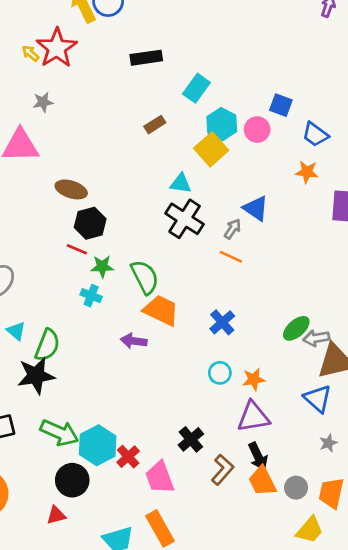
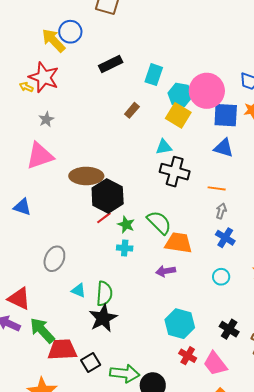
blue square: (281, 105) -> (226, 115), moved, size x1.5
pink circle: (257, 130) -> (207, 91), size x1.8
brown ellipse: (71, 189) -> (86, 176), size x1.4
black hexagon: (90, 223) -> (108, 196), size x1.4
gray arrow: (233, 229) -> (221, 211), moved
red line: (77, 249) -> (104, 218), turned -42
green star: (102, 267) -> (126, 225), turned -30
cyan circle: (220, 373) -> (221, 277), moved
green arrow: (59, 433) -> (125, 373), moved
cyan hexagon: (98, 445) -> (180, 324), moved

